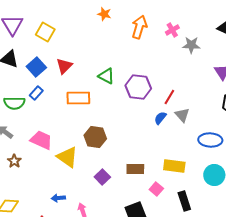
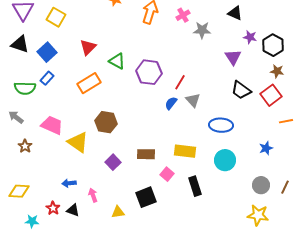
red triangle: (64, 66) -> (88, 47), moved
orange rectangle: (78, 98) -> (89, 83), turned -30

